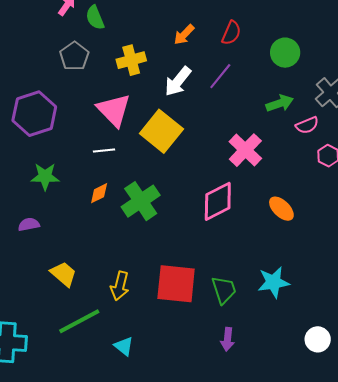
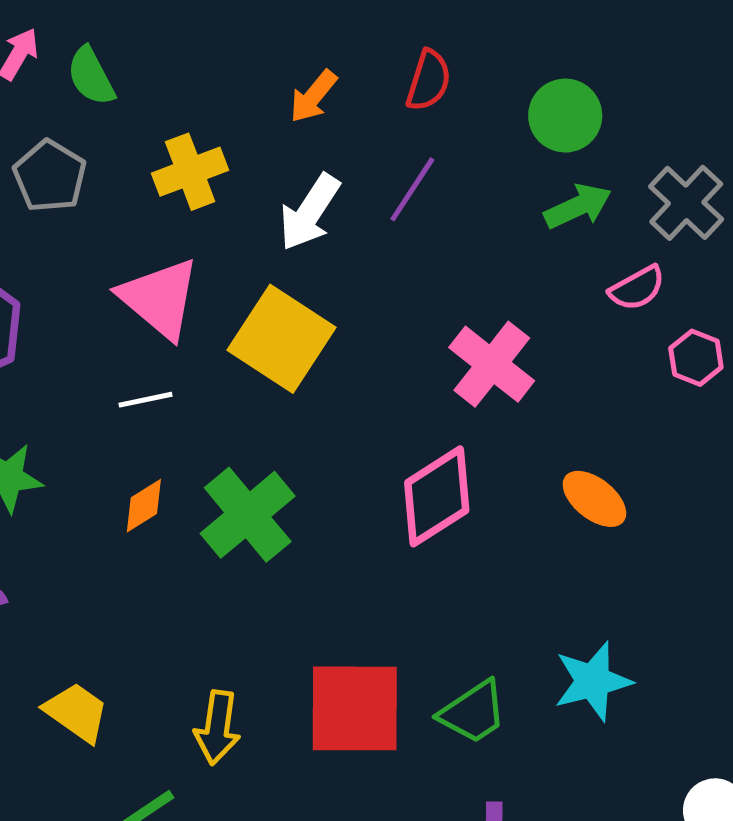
green arrow: (280, 103) -> (578, 206), moved
green trapezoid: (224, 290) -> (473, 712), turned 80

